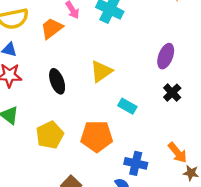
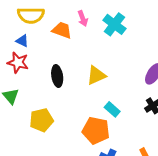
orange trapezoid: (52, 28) -> (62, 30), turned 45
orange pentagon: (97, 136) -> (96, 130), moved

